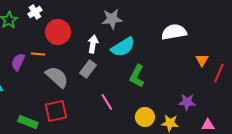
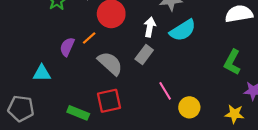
orange line: (38, 54) -> (89, 38), turned -48
green L-shape: (137, 76) -> (232, 62), moved
yellow circle: (145, 117) -> (189, 107), moved

